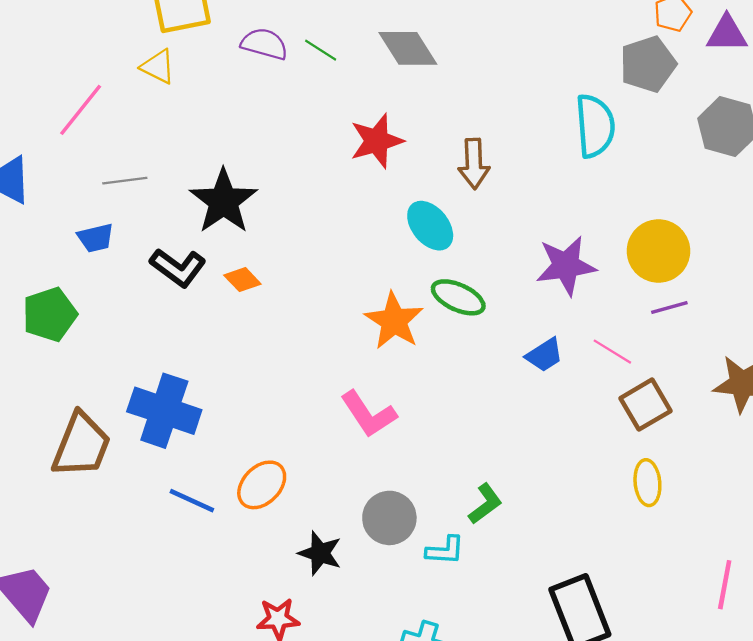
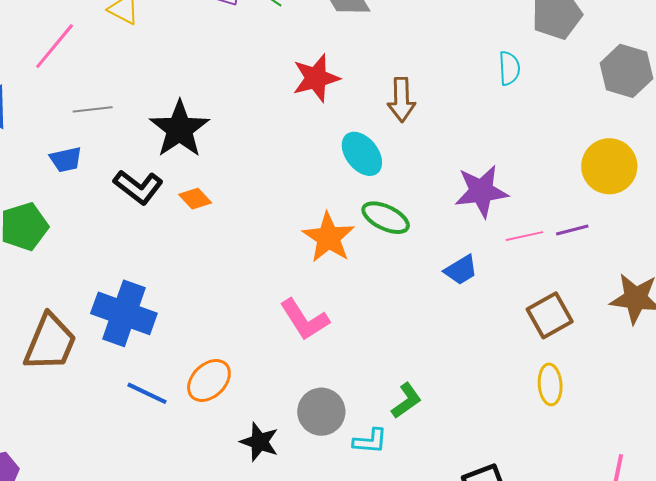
cyan semicircle: (595, 126) -> (509, 68), size x0.6
yellow circle: (658, 251) -> (609, 166), moved
pink line: (612, 352) -> (524, 236), moved, turned -45

